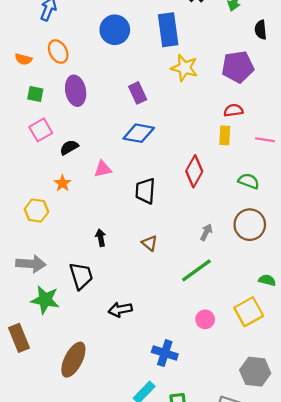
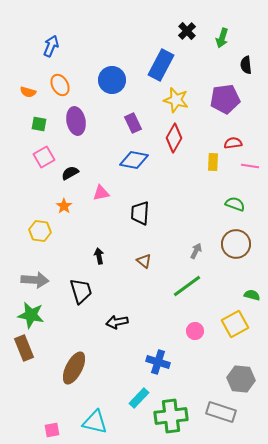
blue circle: (115, 30) -> (112, 80), moved
blue rectangle: (168, 30) -> (161, 65), turned 36
red semicircle: (233, 110) -> (233, 143), moved
red diamond: (194, 171) -> (174, 138), moved
green star: (45, 300) -> (31, 315), moved

